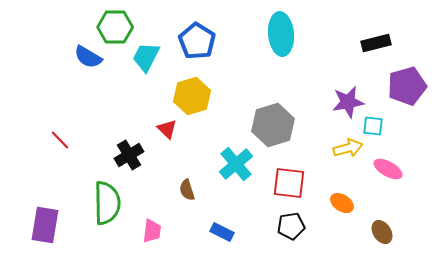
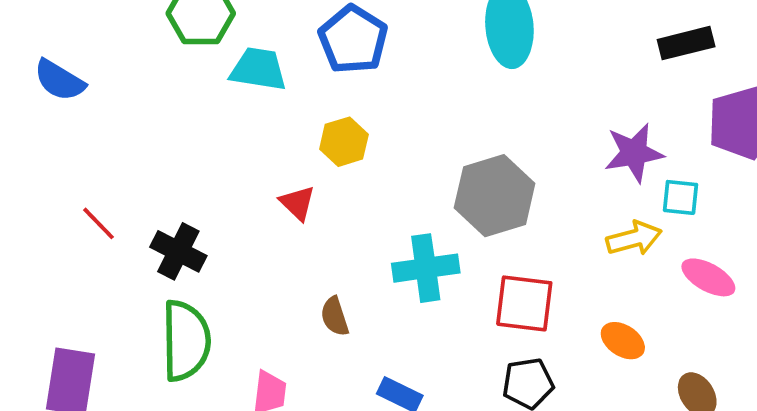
blue semicircle: (88, 57) -> (59, 80), moved
cyan trapezoid: (146, 57) -> (258, 69), turned 72
yellow hexagon: (192, 96) -> (344, 142), size x0.7
black cross: (129, 155) -> (178, 251), moved, turned -32
cyan cross: (236, 164) -> (426, 268), turned 32

